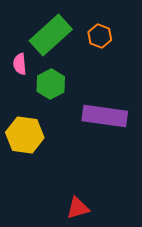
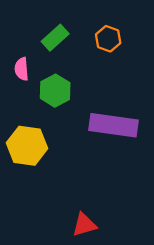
green rectangle: (51, 35) -> (55, 38), size x0.6

